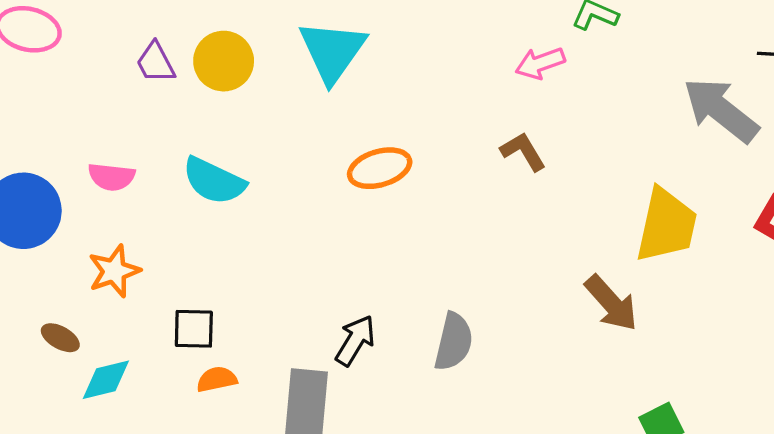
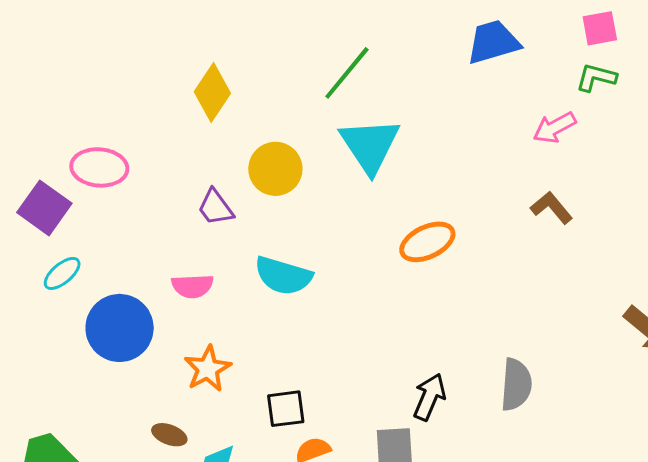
purple trapezoid: (156, 63) -> (215, 207), moved

